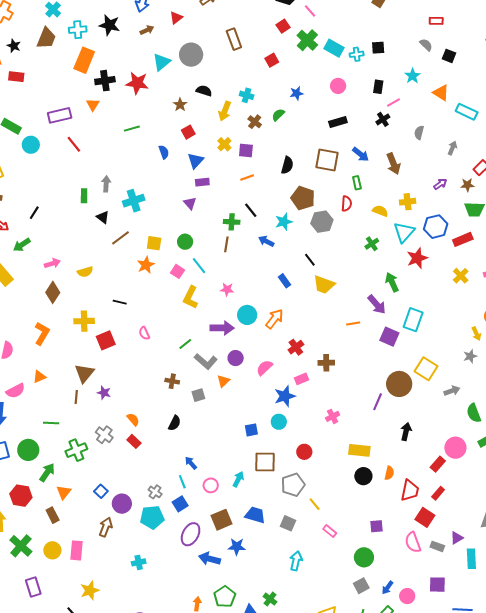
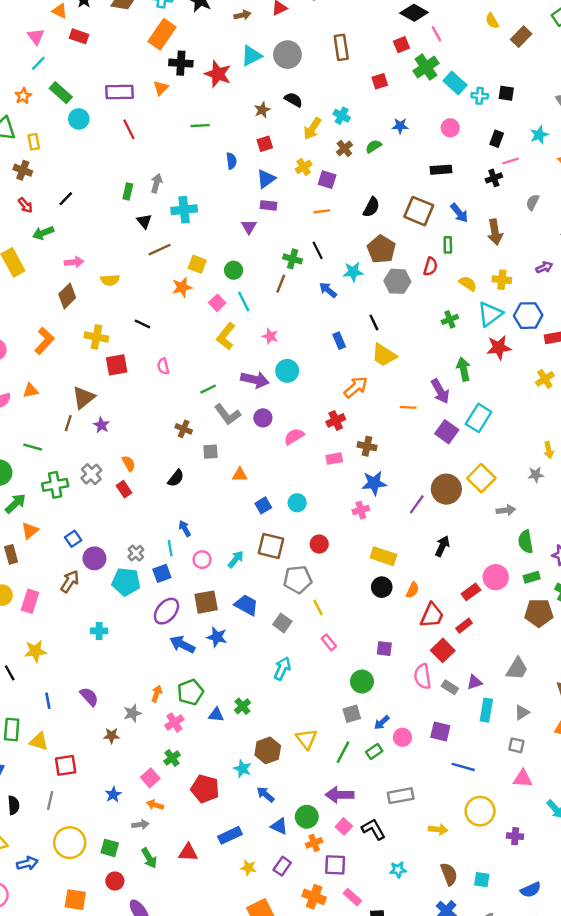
orange arrow: (275, 319) -> (356, 387), moved
orange triangle: (223, 381) -> (240, 475), moved, turned 32
blue star: (285, 396) -> (374, 483), moved
blue square: (251, 430) -> (263, 505), turned -32

